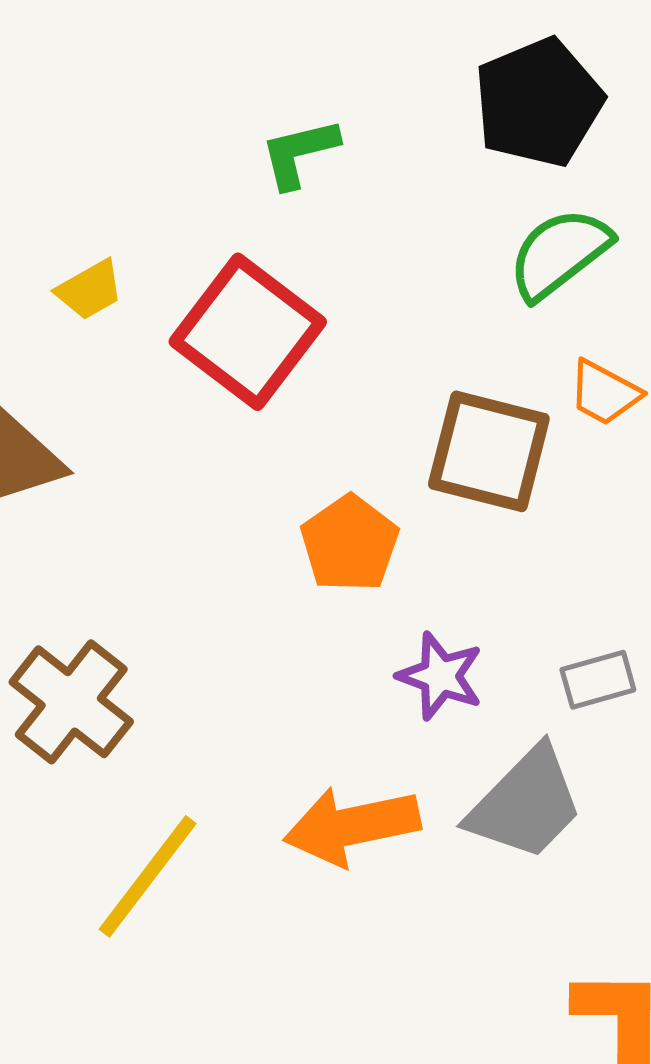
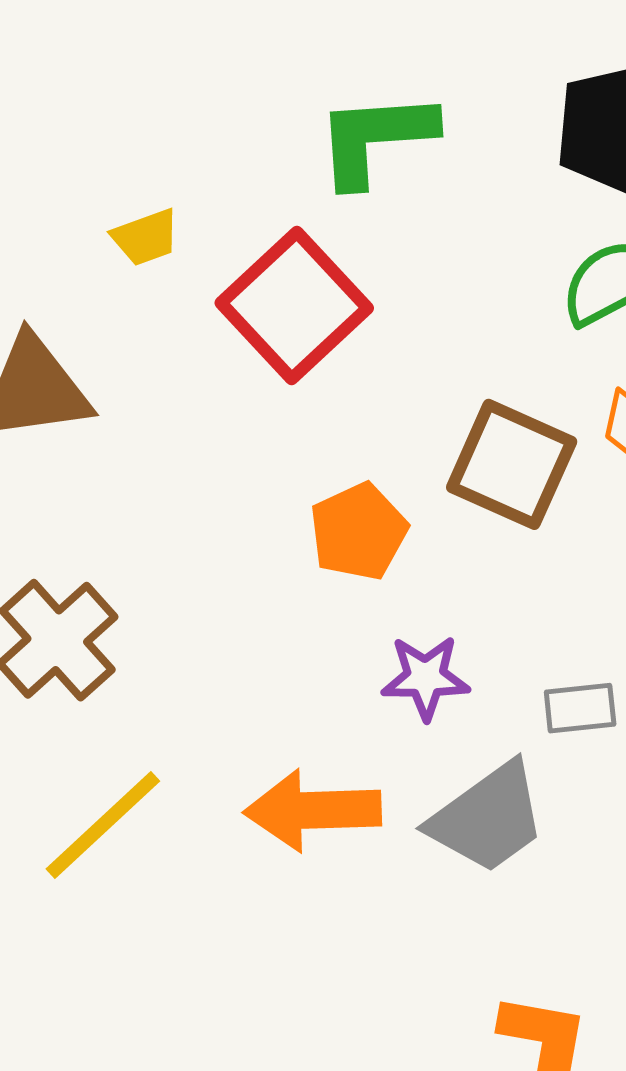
green L-shape: (299, 153) -> (375, 138), size x1.5
purple star: (440, 676) -> (425, 678), turned -30

